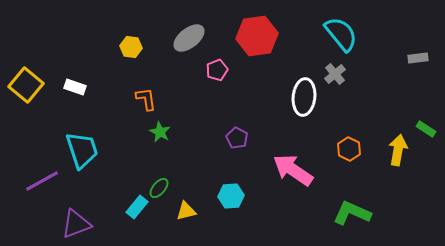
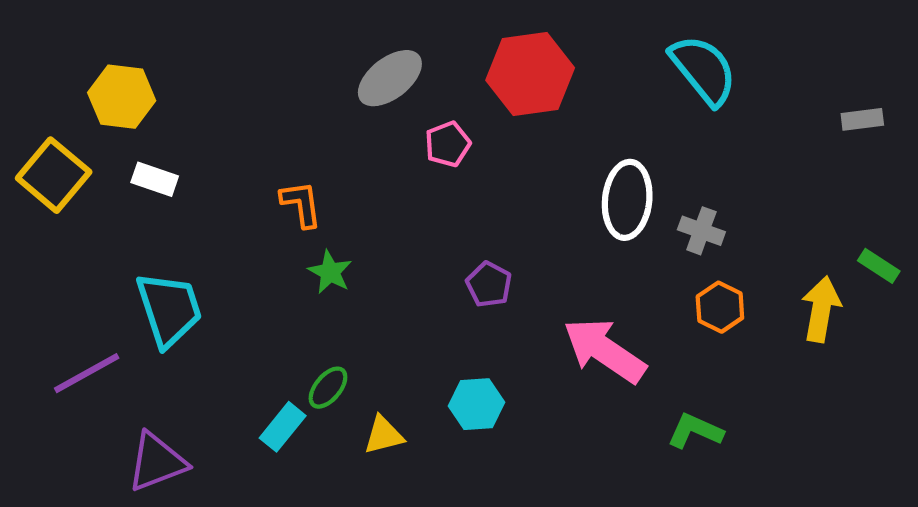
yellow hexagon: (131, 47) -> (122, 97), moved, size x1.4
gray cross: (335, 74) -> (701, 231), moved, turned -30
green L-shape: (352, 213) -> (695, 431), moved, size x0.7

